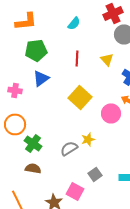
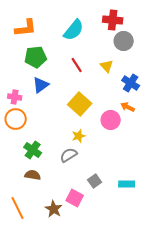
red cross: (113, 13) -> (113, 20), turned 30
cyan semicircle: (74, 23) -> (74, 30), size x1.6
red line: (77, 58) -> (77, 65), turned -35
orange circle: (15, 124) -> (16, 119), moved
yellow star: (88, 139) -> (79, 136), moved

